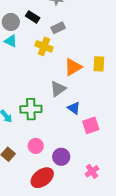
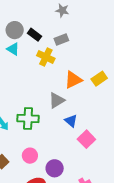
black rectangle: (33, 17) -> (35, 35), moved
yellow rectangle: (99, 64) -> (99, 79), turned 49
pink square: (91, 125) -> (86, 139), turned -30

